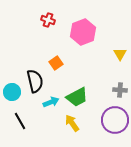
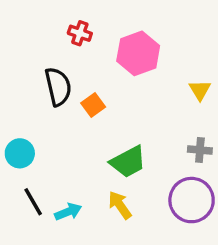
black semicircle: (35, 81) -> (58, 87), moved
cyan arrow: (51, 102) -> (68, 212), moved

